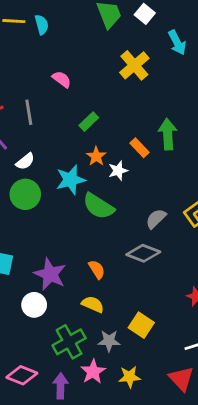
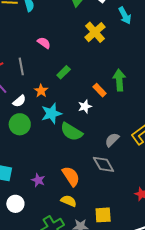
orange star: (96, 156) -> (41, 91), moved
gray diamond: (143, 253) -> (104, 164), turned 40
orange semicircle: (97, 269) -> (71, 176), size x1.5
purple star: (50, 274) -> (38, 180), size x0.6
white circle: (34, 305) -> (15, 204), moved
yellow square: (141, 325) -> (103, 215), turned -36

